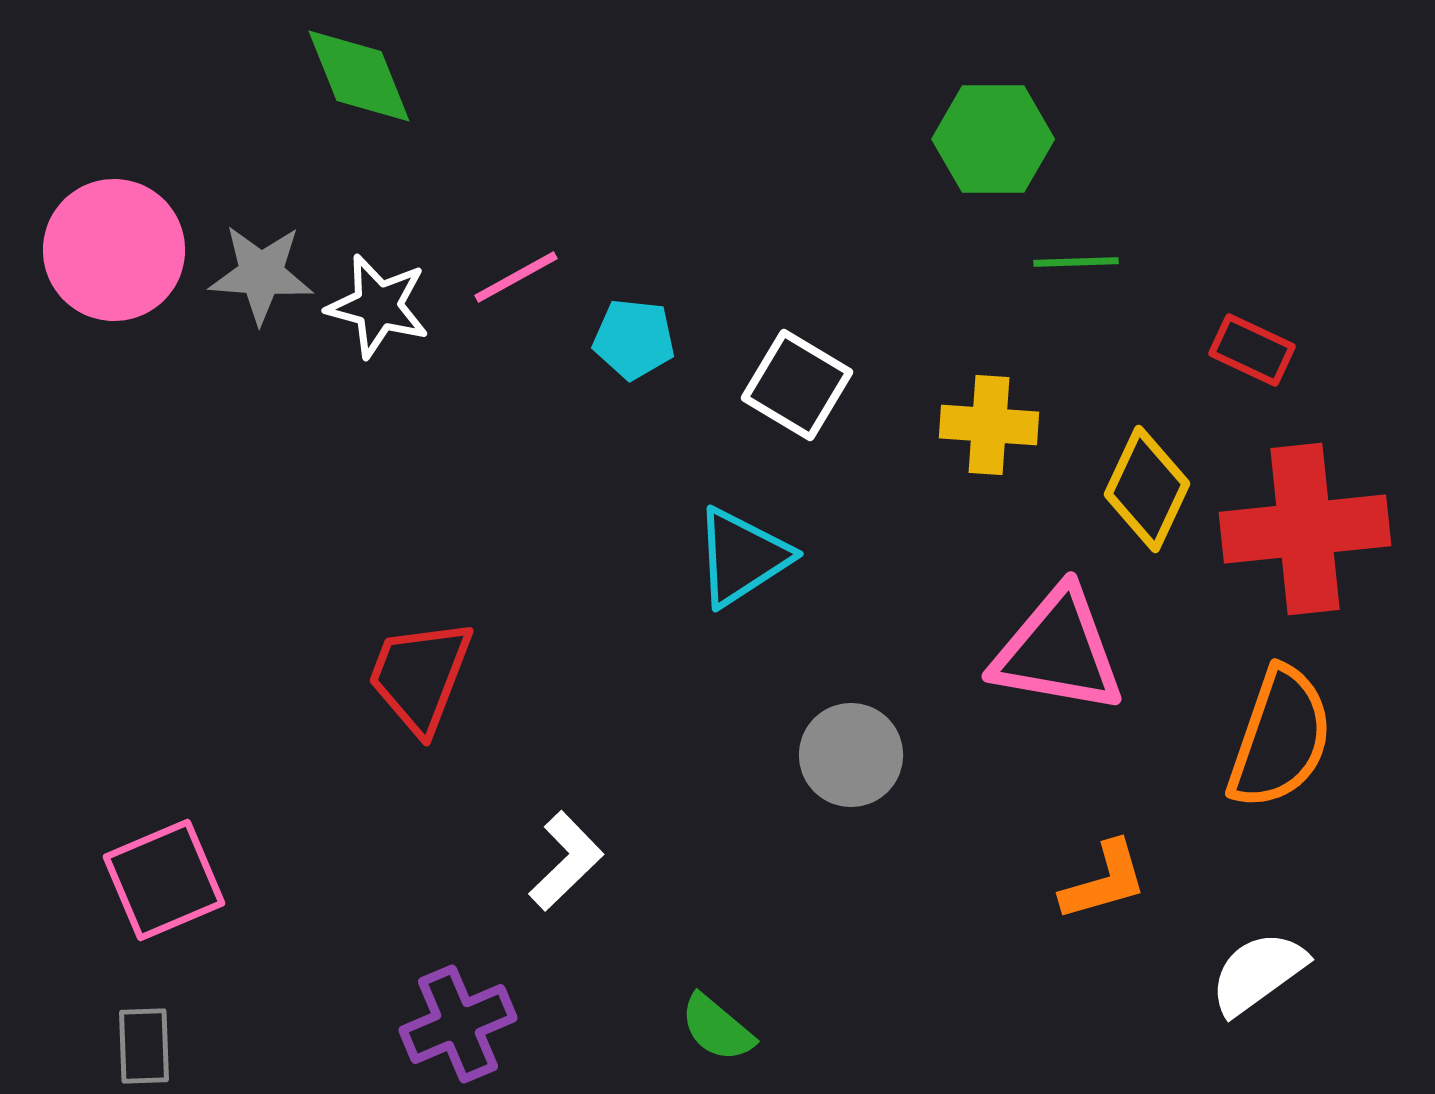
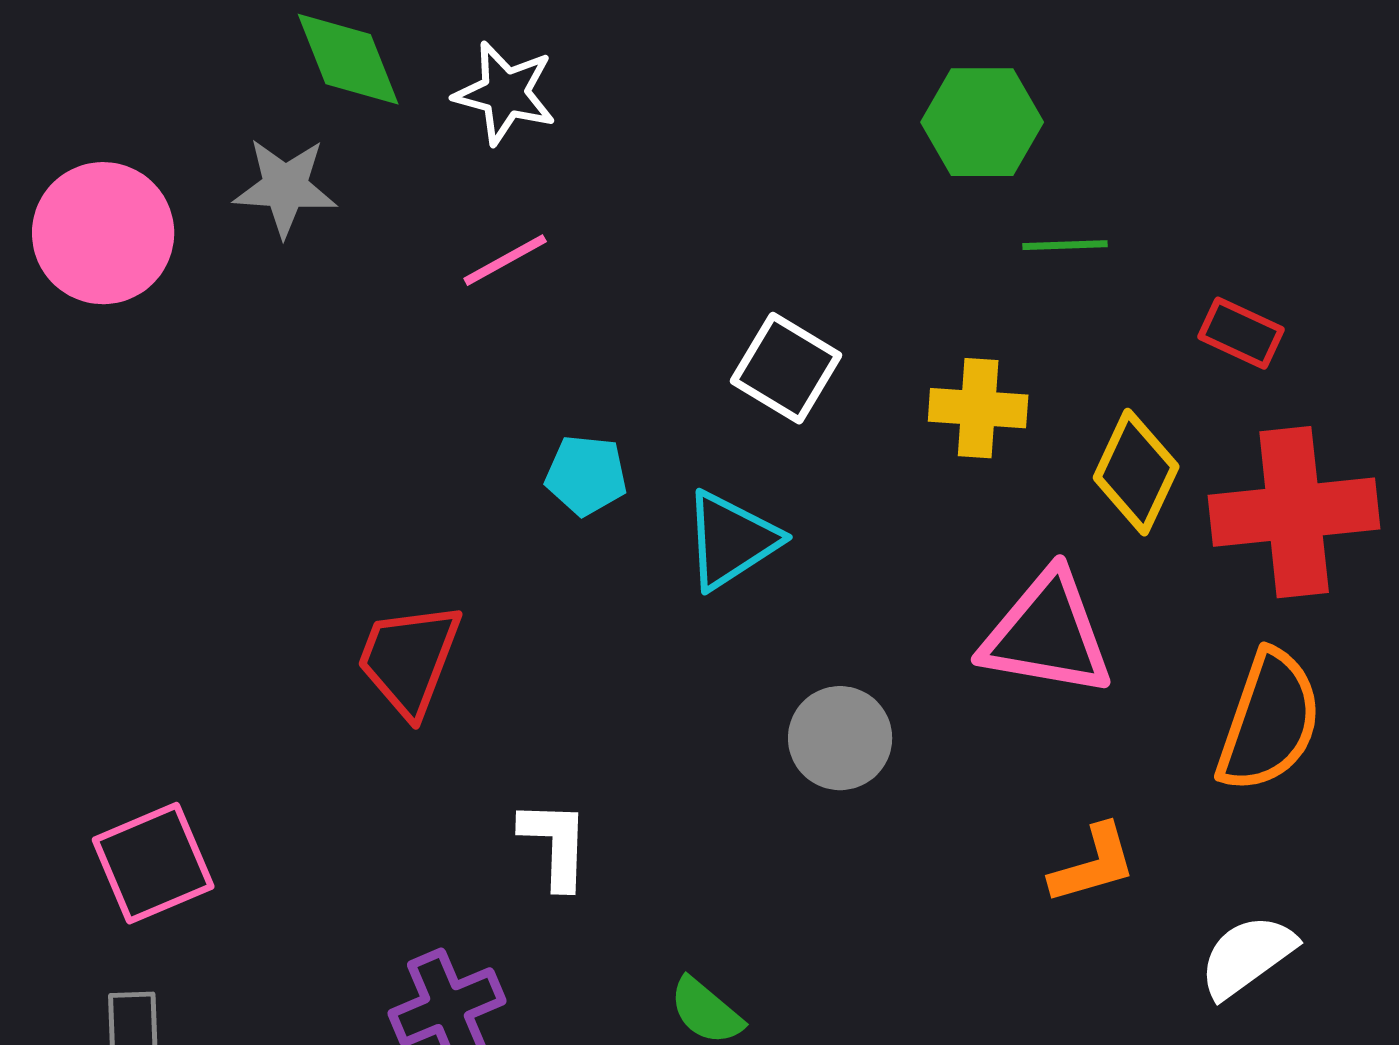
gray star: (261, 274) -> (285, 187), moved
white star: (378, 306) -> (505, 93), moved
cyan pentagon: (634, 339) -> (586, 475), moved
white L-shape: (566, 861) -> (555, 844), turned -44

